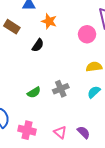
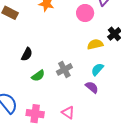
black semicircle: (38, 45) -> (27, 54), moved
purple semicircle: (84, 132) -> (92, 87), moved

